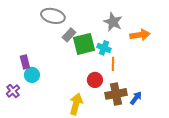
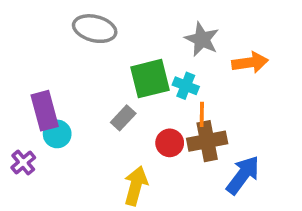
gray rectangle: (69, 35) -> (123, 118), moved
purple rectangle: (25, 62) -> (45, 111), size x1.5
brown cross: (116, 94) -> (207, 141), moved
blue arrow: (136, 98) -> (243, 175), size x1.6

